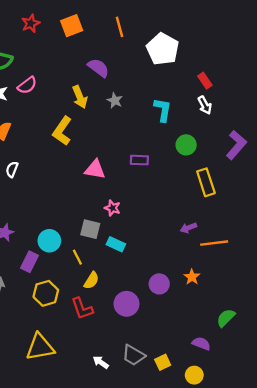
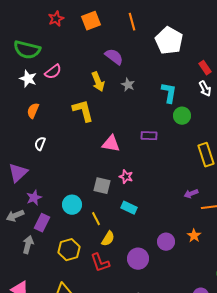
yellow L-shape: (62, 131) -> (83, 111), turned 130
green circle: (186, 145) -> (182, 116), moved
gray square: (90, 229) -> (102, 186), moved
purple rectangle: (29, 262) -> (42, 223), moved

